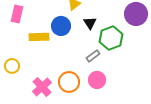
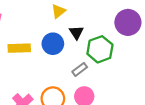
blue circle: (61, 26) -> (53, 44), moved

